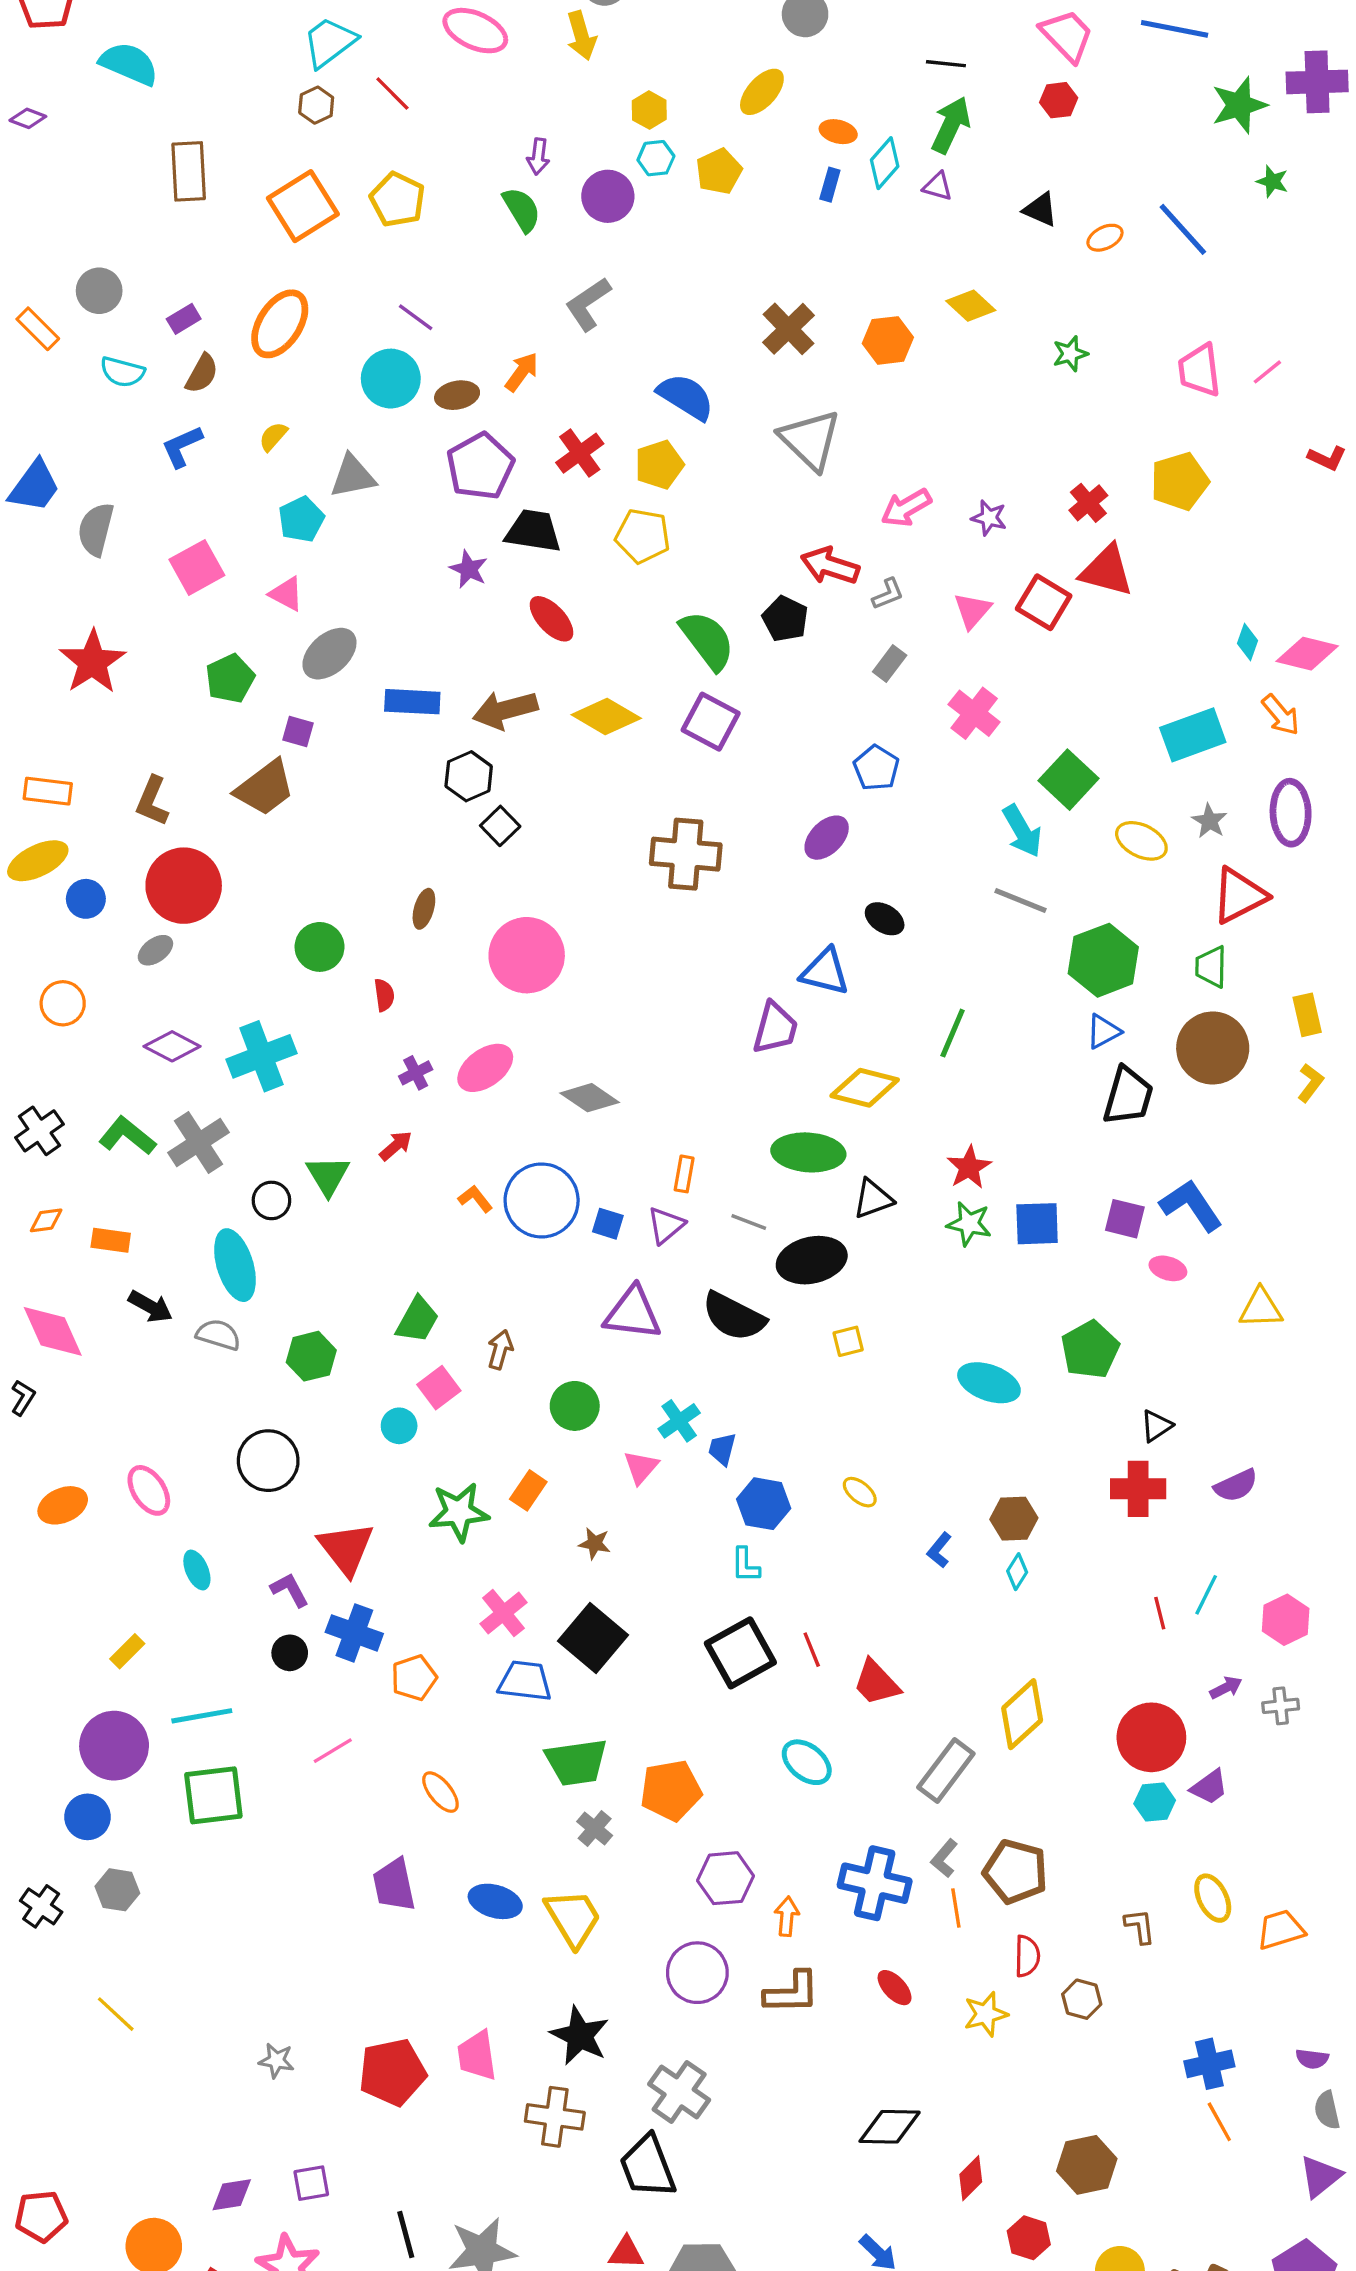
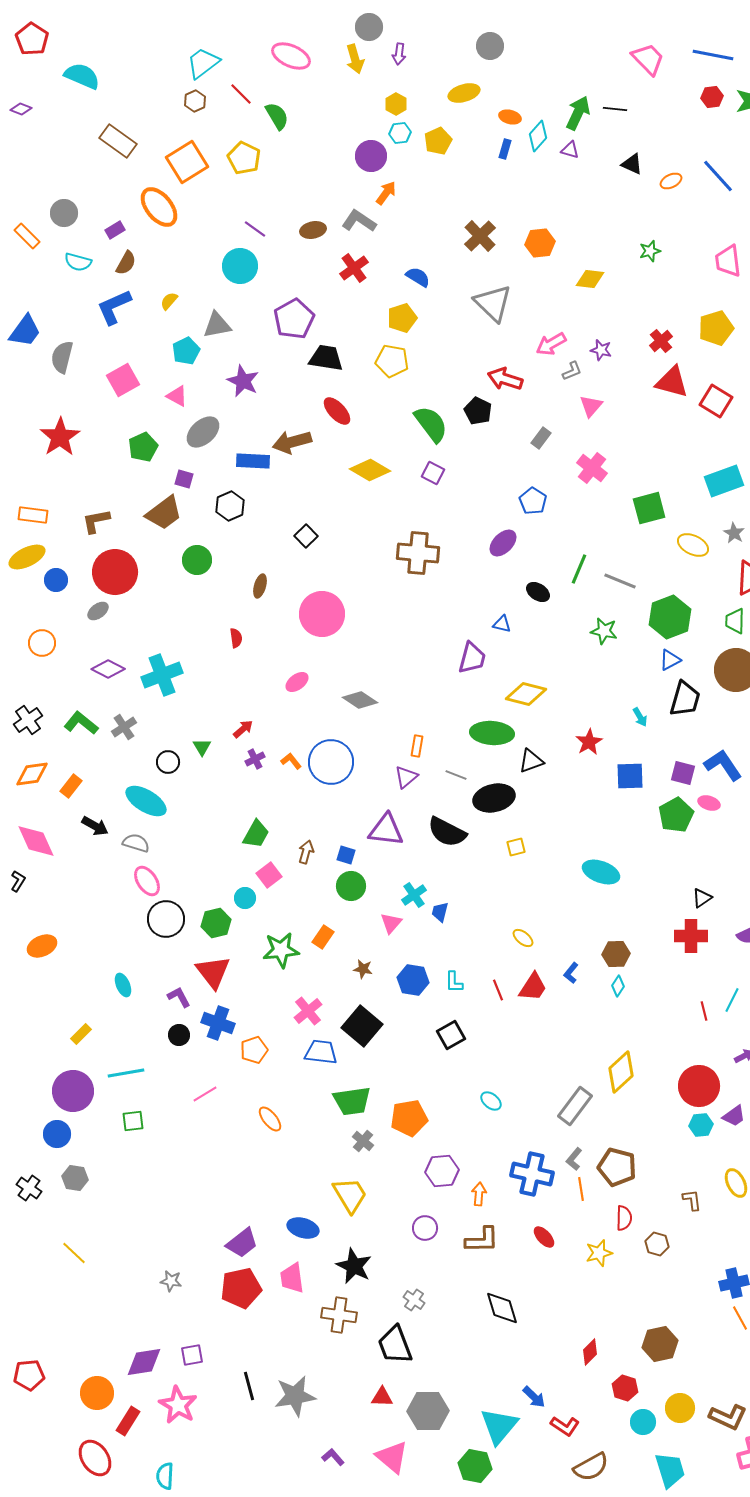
black line: (946, 64) -> (615, 109), moved
yellow ellipse: (762, 92) -> (464, 93), turned 32
red hexagon: (1059, 100) -> (712, 97), moved
purple arrow: (538, 156) -> (399, 54), moved
brown rectangle: (189, 171) -> (118, 141), turned -51
green semicircle: (522, 210) -> (277, 116), moved
gray L-shape: (588, 304) -> (359, 221), turned 68
yellow diamond: (971, 306) -> (590, 279), moved, turned -36
orange ellipse: (280, 324) -> (159, 207), moved, turned -72
orange arrow: (522, 372) -> (386, 193), moved
brown ellipse: (457, 395) -> (313, 230), moved
blue semicircle: (686, 397) -> (418, 277), size x0.7
blue L-shape: (182, 446) -> (114, 307), size x1.4
red cross: (580, 453) -> (354, 268), moved
purple star: (469, 569) -> (243, 381), moved, size x1.4
gray L-shape: (888, 594) -> (572, 371), moved
red square: (1044, 602) -> (716, 401), moved
brown arrow: (505, 710) -> (292, 442), moved
purple square: (711, 722) -> (433, 473), size x0.7
black hexagon: (469, 776) -> (230, 506), moved
green square: (1069, 780) -> (649, 508), turned 32
brown L-shape: (152, 801) -> (96, 521), turned 56
cyan arrow: (1022, 831) -> (640, 717), moved, size x0.6
green circle: (320, 947) -> (197, 560), moved
blue triangle: (825, 972) -> (502, 624), size x0.6
green line: (953, 1033) -> (579, 569), moved
pink ellipse: (485, 1068) -> (297, 682), size x0.7
purple cross: (416, 1073) -> (255, 759), moved
gray cross: (199, 1142) -> (124, 727), size x0.7
green triangle: (328, 1176) -> (202, 747), size x0.7
orange diamond: (46, 1220) -> (32, 774), size x1.6
blue square: (608, 1224) -> (346, 855), moved
green star: (969, 1224) -> (604, 631), moved
orange rectangle: (111, 1240) -> (71, 786), turned -60
cyan ellipse: (235, 1265) -> (146, 801), turned -42
green pentagon: (1090, 1350) -> (676, 815), moved
green hexagon: (311, 1356) -> (216, 923), moved
pink ellipse: (149, 1490) -> (147, 881), moved
blue hexagon: (764, 1504) -> (413, 980), moved
red line: (812, 1650) -> (498, 990), moved
black square: (740, 1653) -> (451, 1035), size x0.7
red trapezoid: (876, 1683) -> (533, 987), moved, turned -104
cyan ellipse: (807, 1762) -> (491, 1101), size x0.7
green square: (213, 1795) -> (133, 1121), size x0.6
purple trapezoid: (394, 1885) -> (242, 1243), moved, turned -116
blue ellipse: (495, 1901) -> (303, 1228), moved
purple circle: (697, 1973) -> (425, 1228), size x0.7
gray cross: (679, 2092) -> (414, 1300), size x0.6
black diamond: (890, 2127) -> (502, 1308), moved, turned 72
purple diamond: (232, 2195) -> (144, 1362), size x1.4

